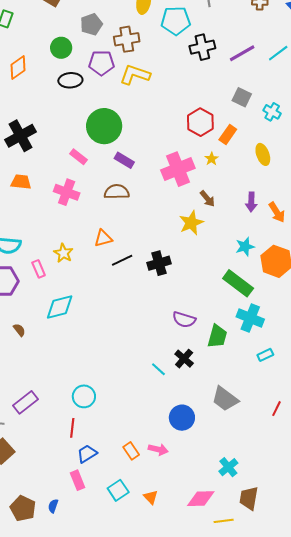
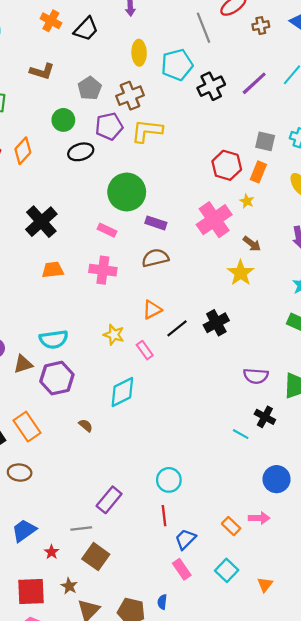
gray square: (242, 97) -> (265, 141), moved
pink rectangle: (39, 269) -> (145, 350), moved
orange triangle: (151, 497) -> (265, 585), moved, turned 35

